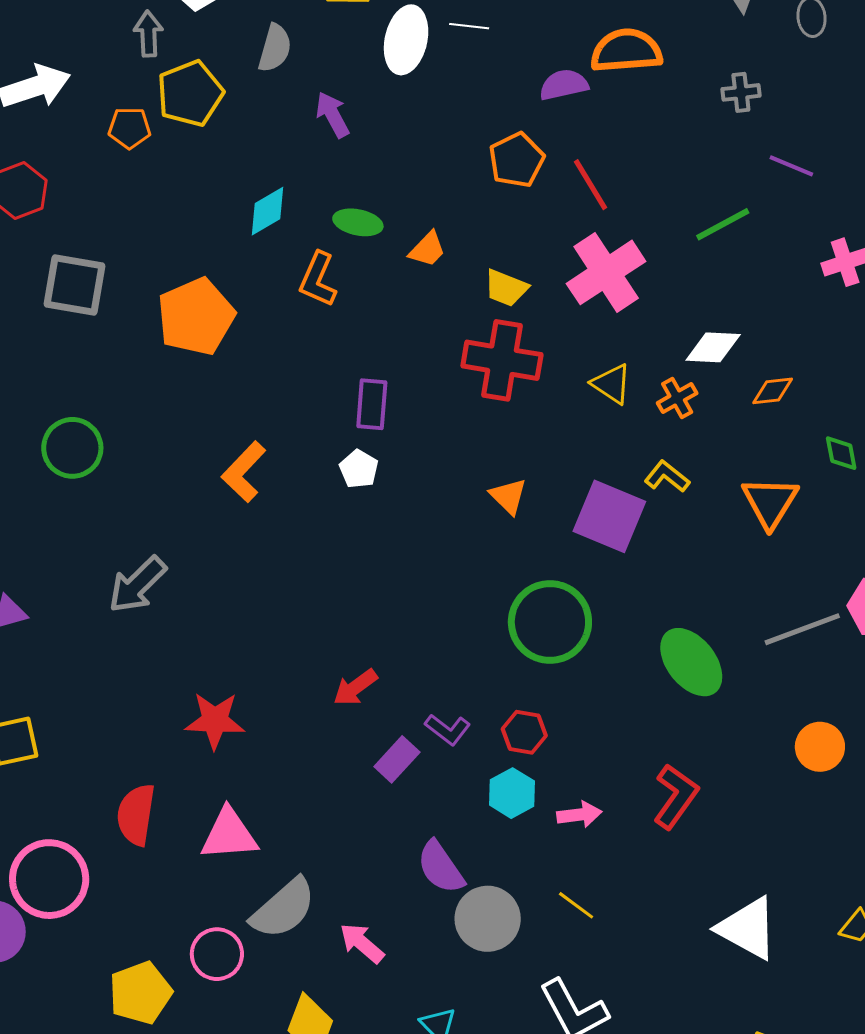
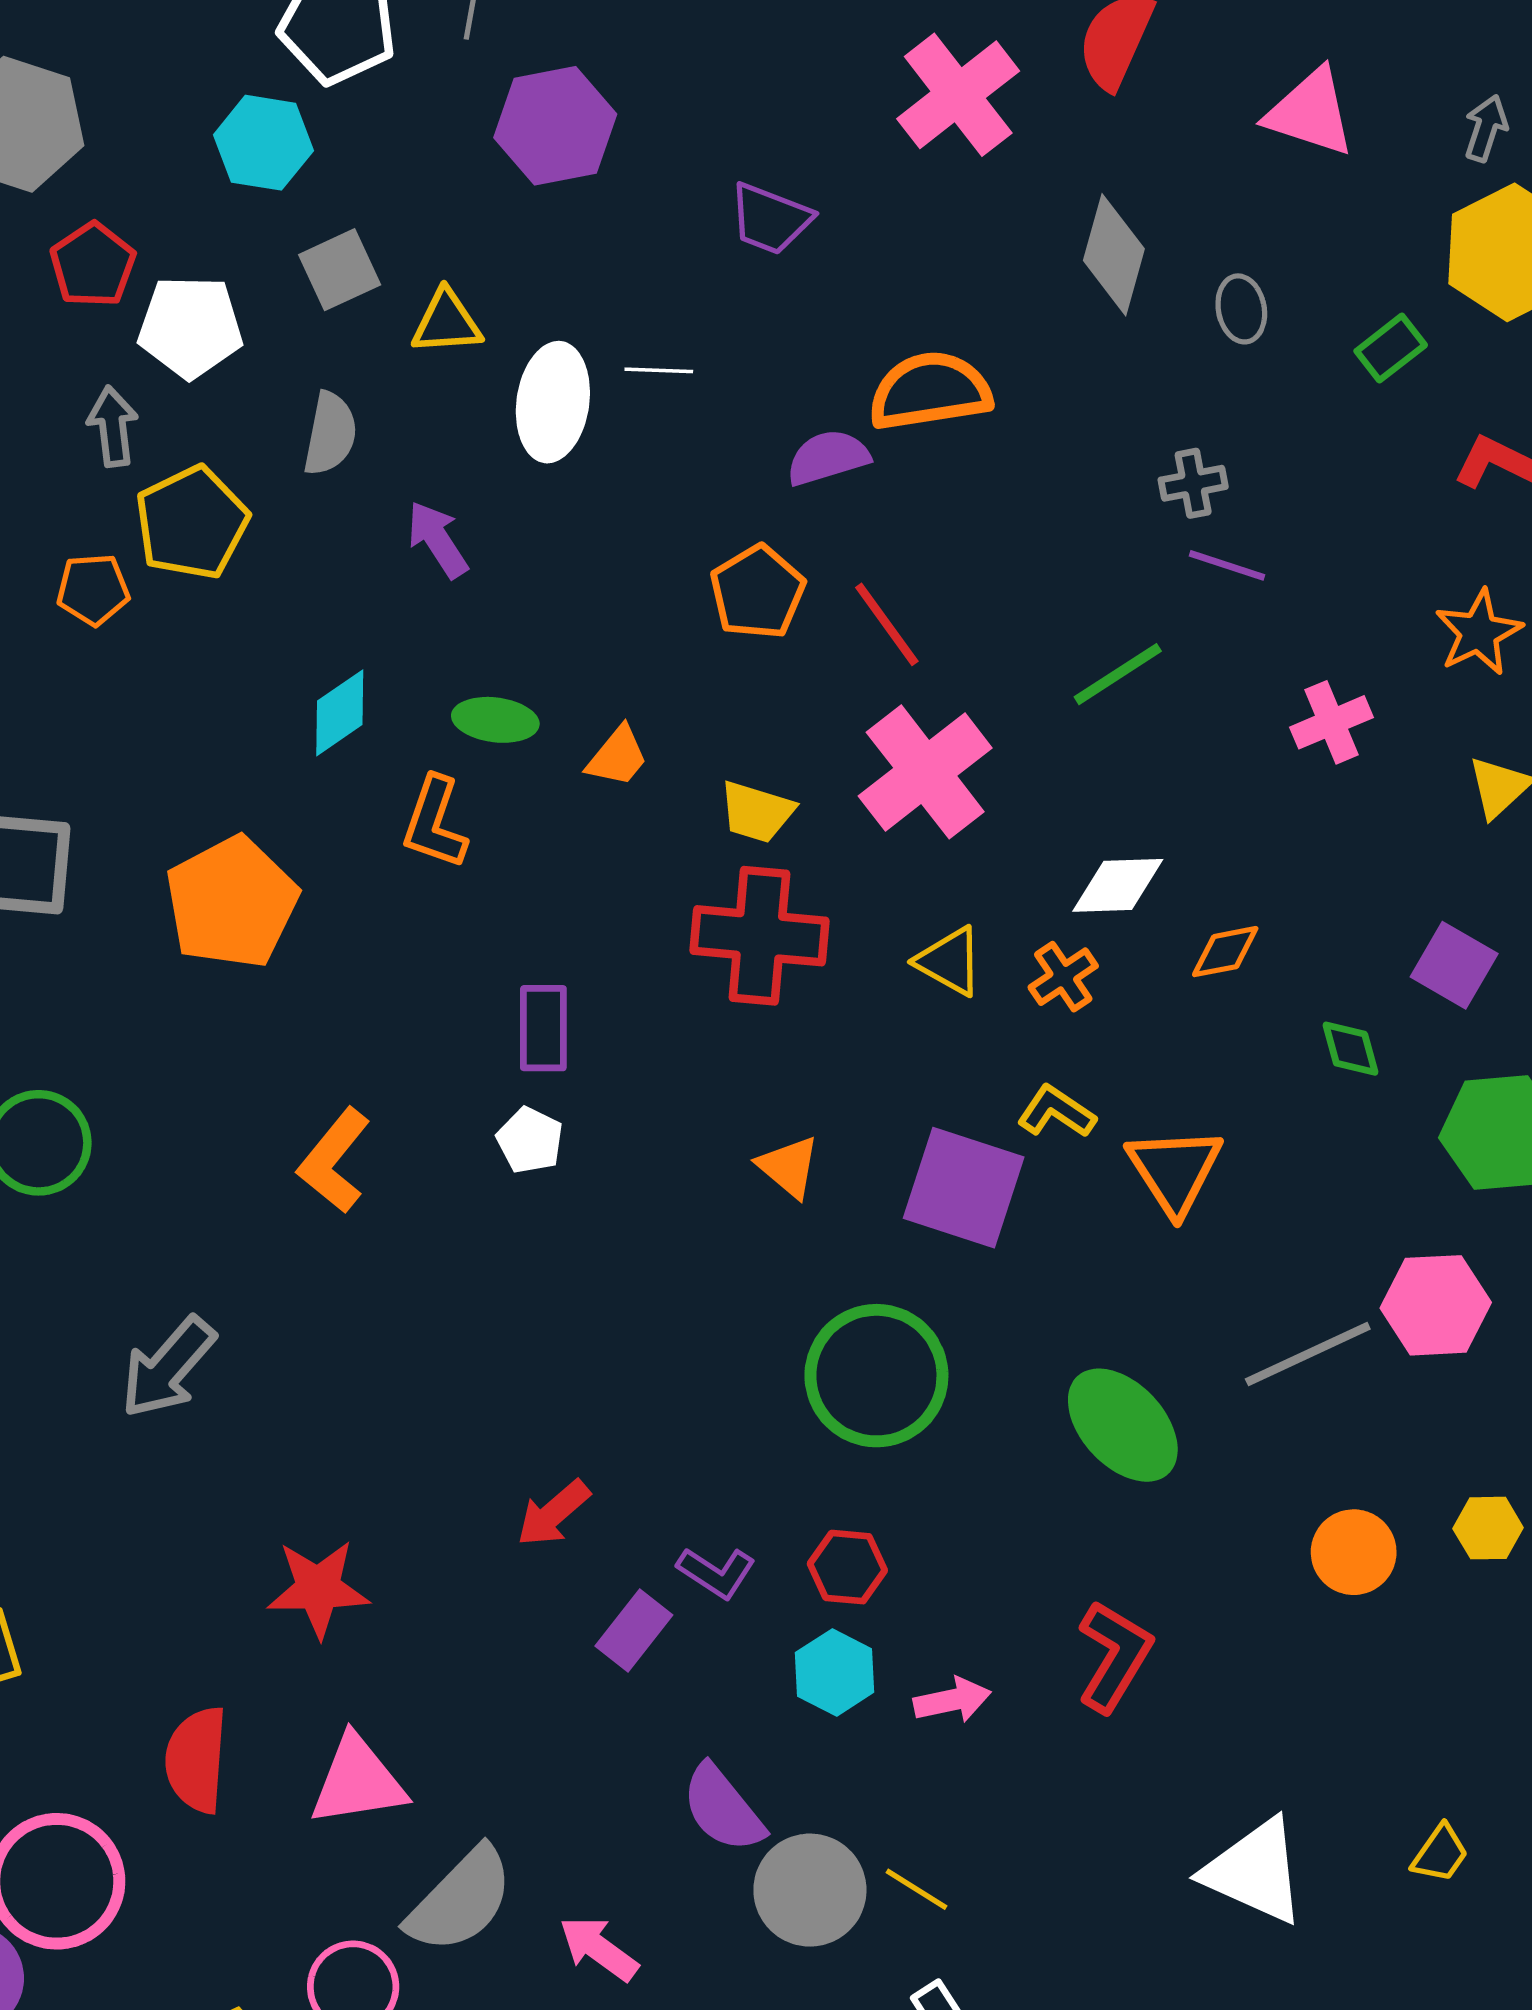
gray cross: (741, 92) -> (1193, 483), moved
orange triangle: (770, 502) -> (1175, 1170), moved
yellow line: (576, 905) -> (917, 1889), moved

